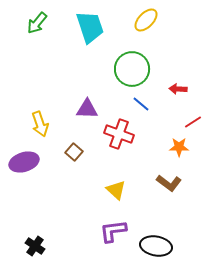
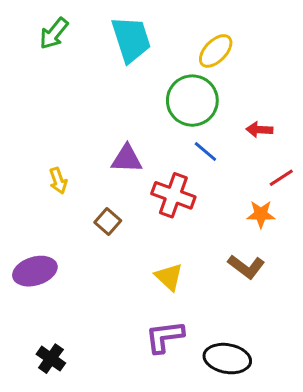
yellow ellipse: (146, 20) -> (216, 51), moved
yellow arrow: (40, 124) -> (58, 181), size x0.7
purple ellipse: (24, 162) -> (35, 271), moved

